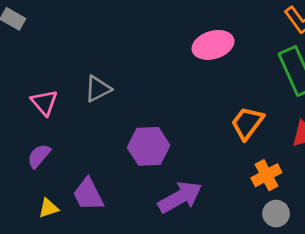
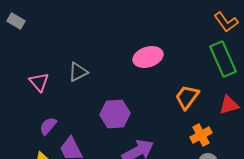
pink ellipse: (213, 45) -> (148, 57), moved
purple semicircle: (39, 156) -> (48, 126), moved

